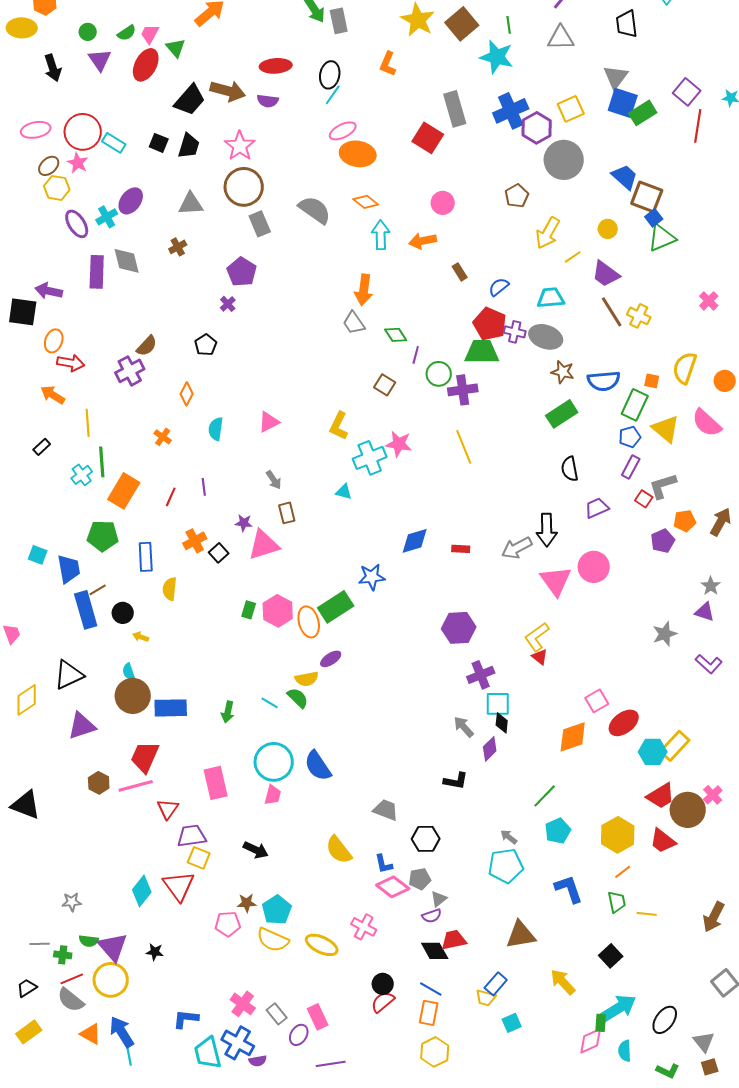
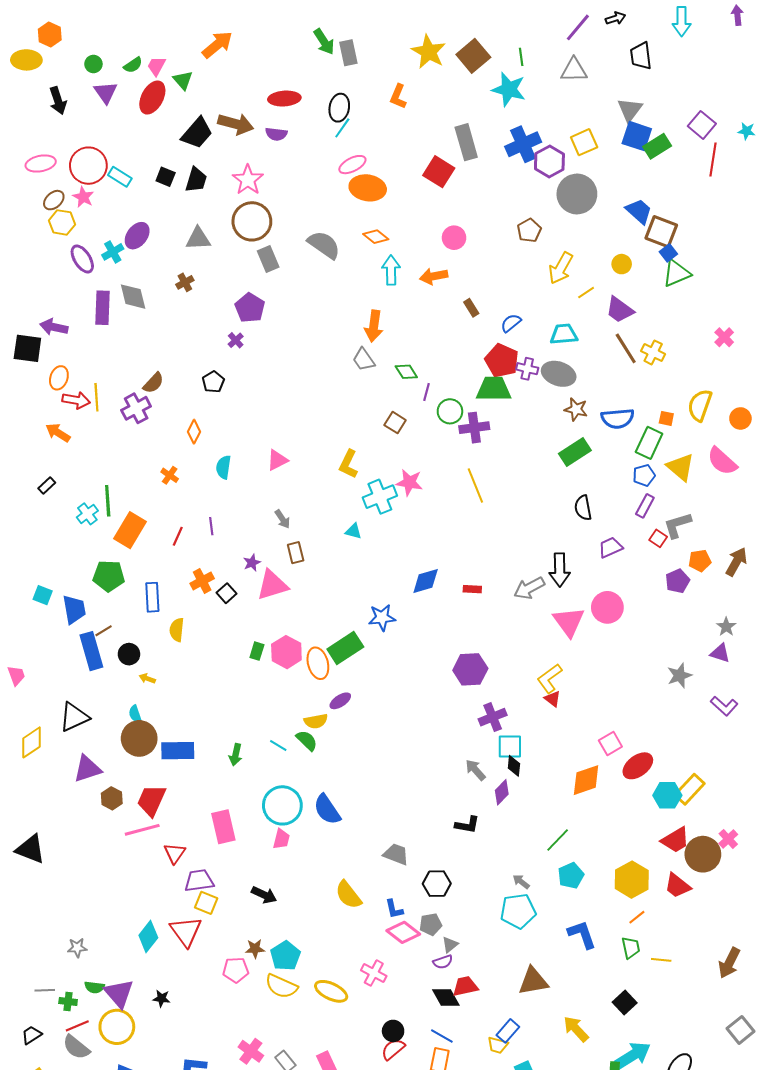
yellow line: (88, 423) -> (96, 397), moved
purple star: (244, 523) -> (252, 563), turned -30
brown hexagon: (99, 783) -> (112, 798), moved

